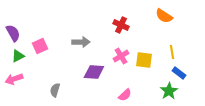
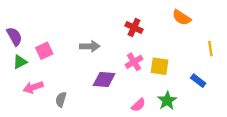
yellow line: (172, 52) -> (210, 49), moved
pink arrow: (14, 79) -> (33, 87), moved
green star: (169, 91) -> (167, 101), moved

